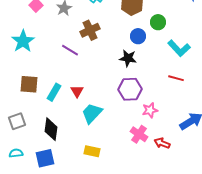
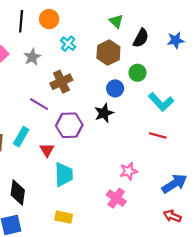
black star: (128, 58) -> (104, 113), turned -30
purple hexagon: (130, 89) -> (69, 125), moved
cyan rectangle: (54, 92) -> (21, 137), moved
cyan trapezoid: (92, 113) -> (64, 175), turned 135
red arrow: (162, 143) -> (172, 216), moved

